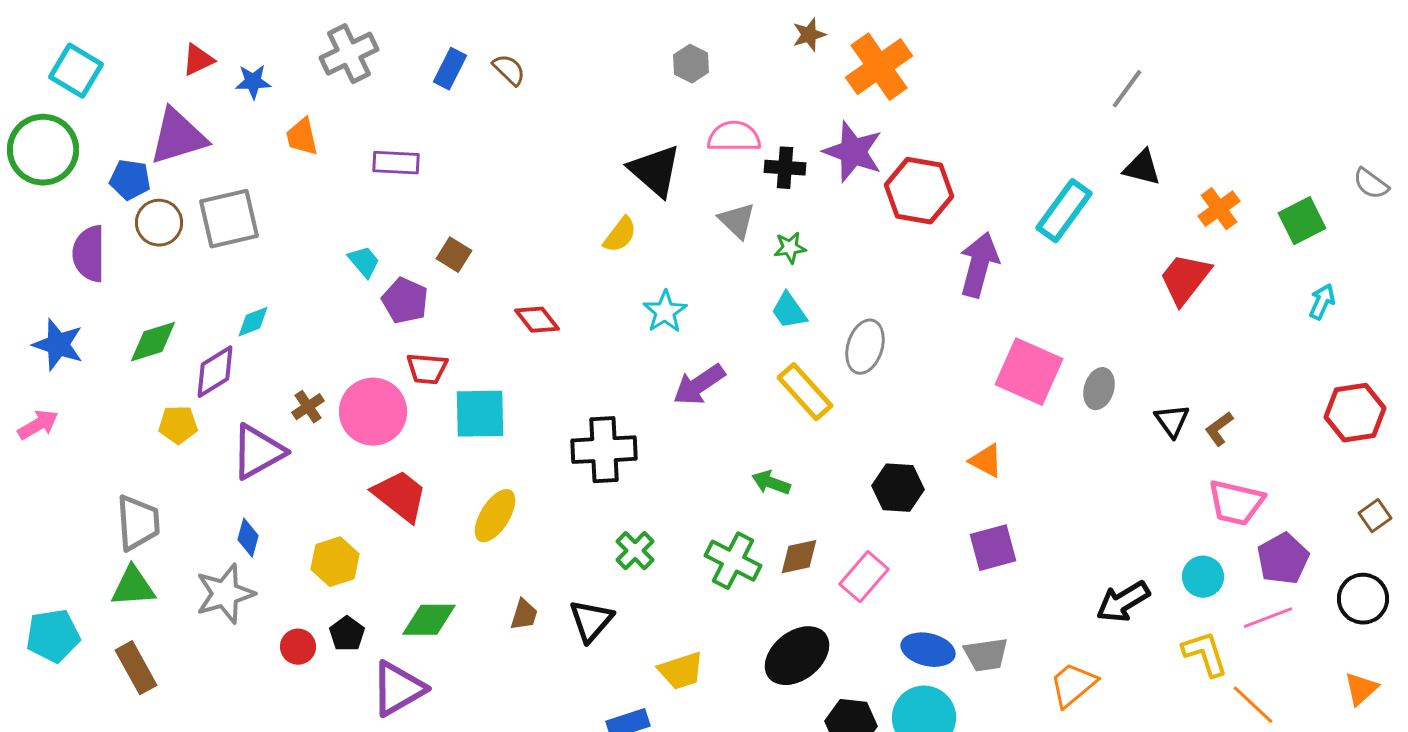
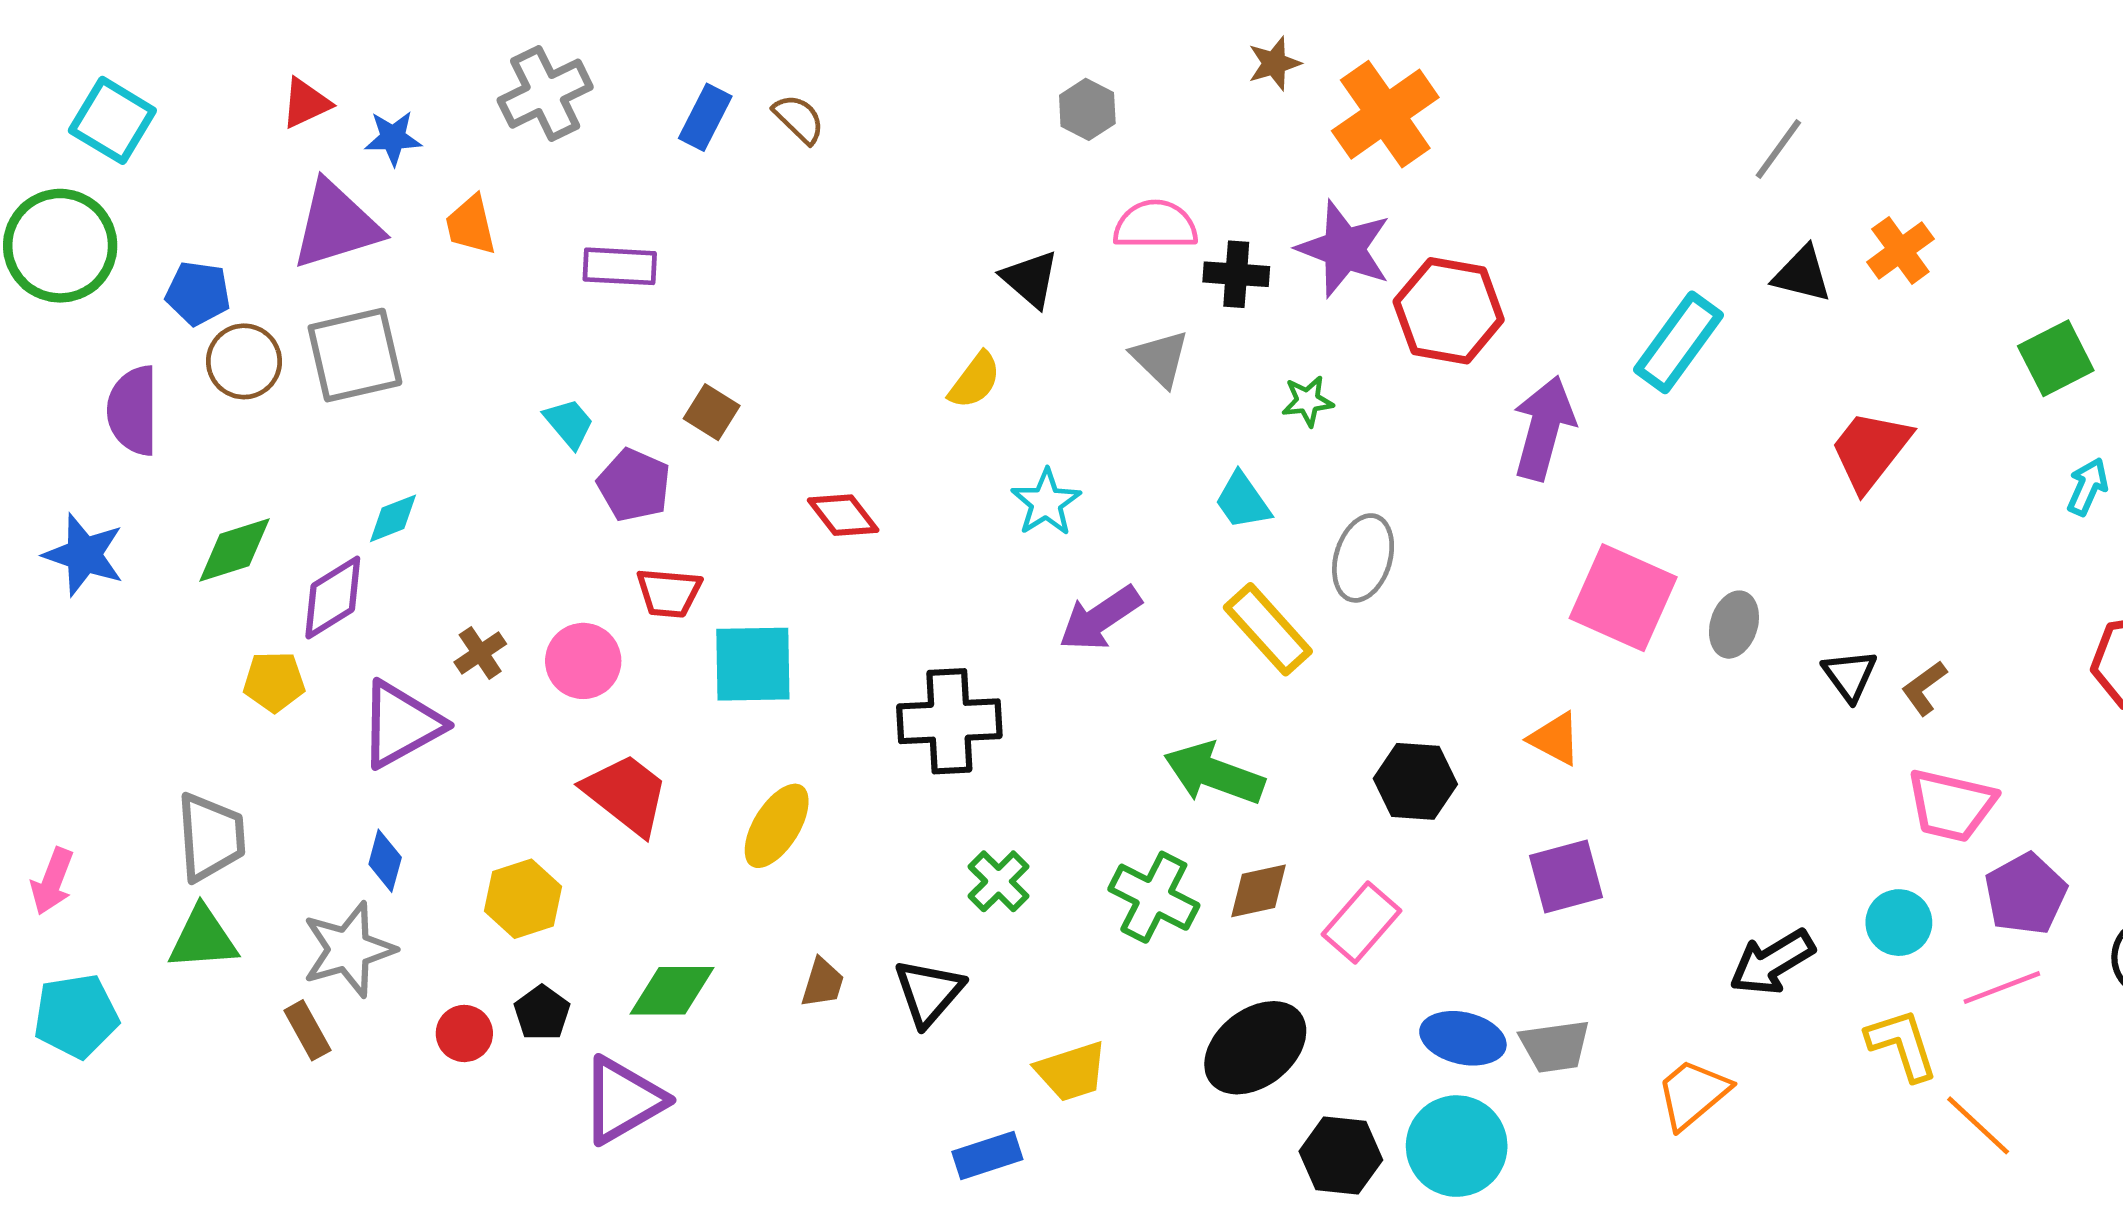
purple triangle: (178, 137) -> (336, 225), moved
black triangle: (655, 171) -> (1030, 279), size x0.7
orange cross: (1219, 209) -> (1900, 250), moved
green star: (790, 248) -> (1308, 401), moved
pink circle: (373, 412) -> (583, 661), size x0.7
pink arrow: (38, 425) -> (52, 881), moved, turned 141
green arrow: (771, 483) -> (1214, 774), size x1.6
brown rectangle: (136, 668) -> (307, 1030), moved, size x0.7

